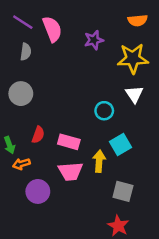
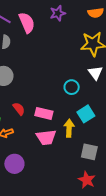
purple star: (94, 40) -> (58, 13), moved
red semicircle: (38, 135) -> (19, 109), turned -56
purple circle: (38, 191) -> (14, 164), moved

